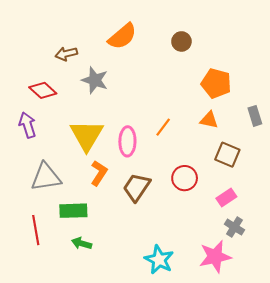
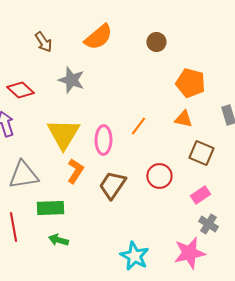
brown arrow: (66, 54) -> (43, 42), moved, turned -110

